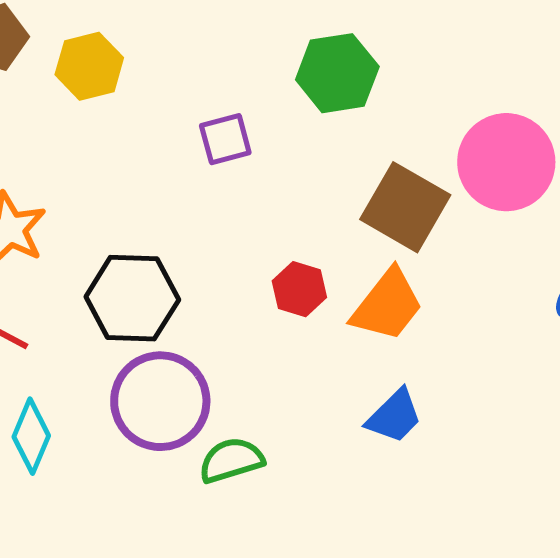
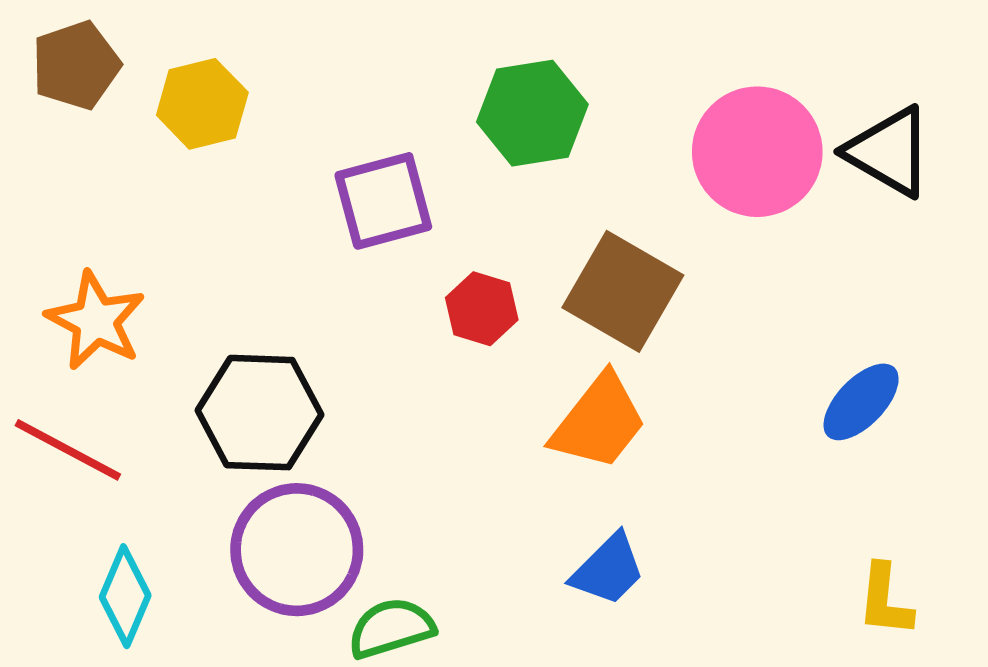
purple square: (225, 139) -> (383, 201), size x1.4
pink circle: (506, 162) -> (757, 152), moved
red hexagon: (299, 289) -> (482, 309), moved

